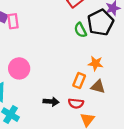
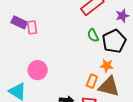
black pentagon: (100, 22) -> (114, 41), moved
brown triangle: (98, 87) -> (109, 87), size x1.6

